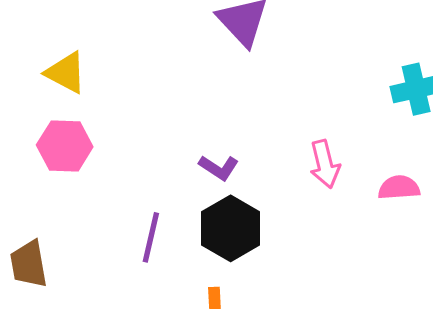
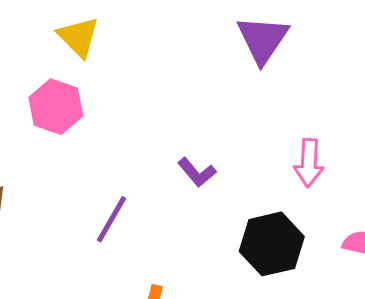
pink arrow: (325, 164) -> (309, 163), moved
black hexagon: (231, 228) -> (272, 244), moved

